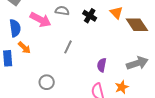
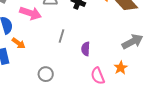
purple semicircle: (102, 65) -> (86, 49), moved

